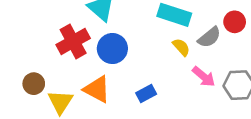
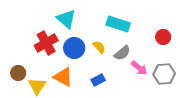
red circle: (235, 22) -> (163, 37), moved
gray semicircle: (209, 37) -> (122, 53), moved
yellow semicircle: (181, 47) -> (99, 47), moved

